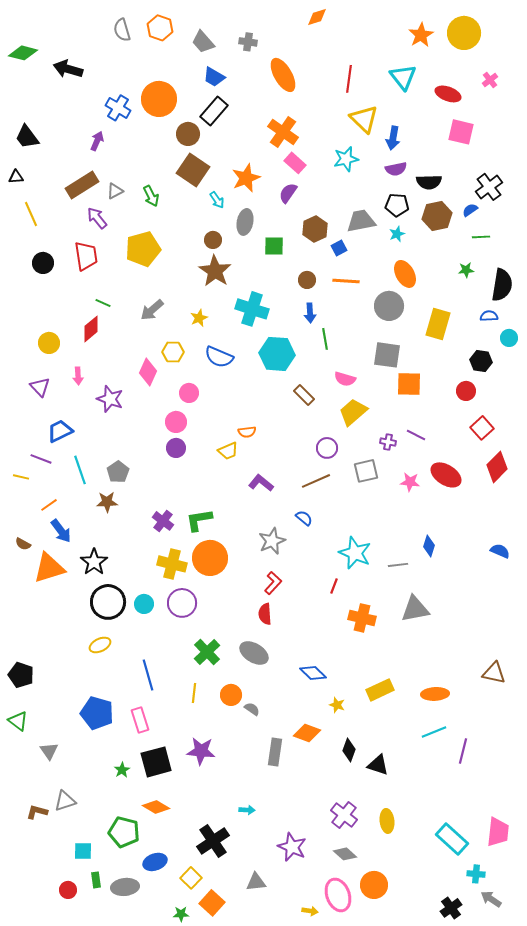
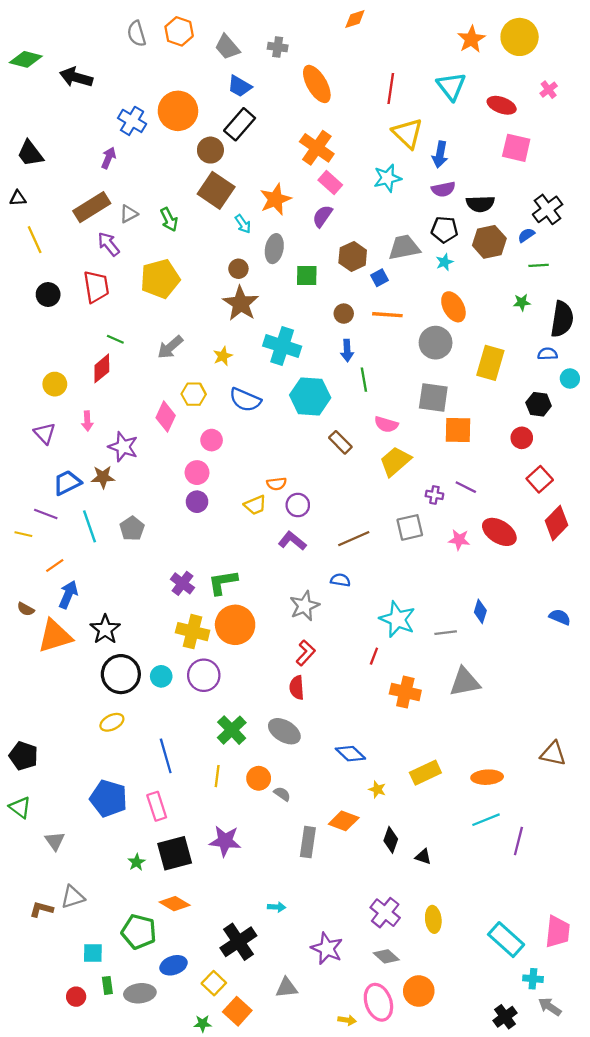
purple circle: (327, 448) -> (298, 505), moved
brown star: (107, 502) -> (103, 477), moved
blue semicircle: (304, 518) -> (340, 580), turned -30
blue arrow: (61, 531) -> (68, 595), turned -120
black triangle: (378, 765) -> (423, 857), size x0.7

